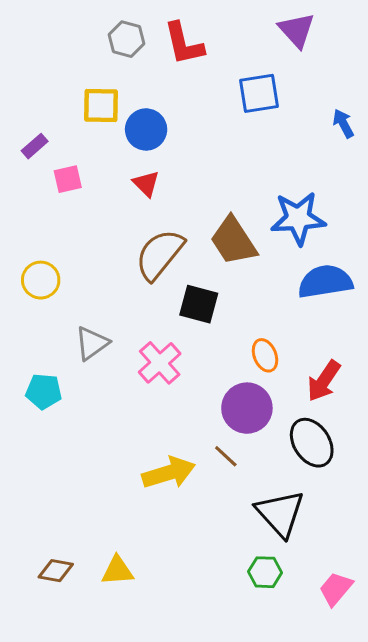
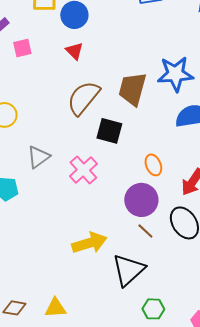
brown trapezoid: (233, 241) -> (132, 89), turned 48
brown line: (226, 456) -> (145, 231), moved
black triangle: (280, 513) -> (128, 270), moved, turned 30

